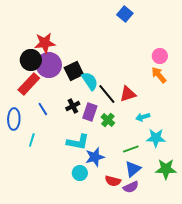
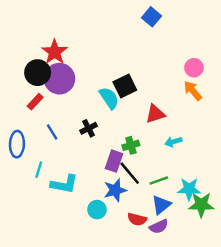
red star: (45, 43) -> (55, 52), turned -30
black square: (74, 71) -> (125, 86), moved
red rectangle: (29, 84) -> (35, 102), size x0.6
black line: (107, 94) -> (130, 173), moved
purple rectangle: (90, 112) -> (114, 161), moved
green cross: (108, 120) -> (131, 145), turned 32
cyan star: (156, 138) -> (189, 189), moved
cyan L-shape: (78, 142) -> (64, 184), moved

